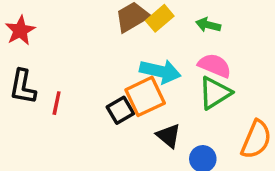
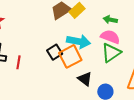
green arrow: (208, 25) -> (110, 20), moved
black square: (120, 110) -> (55, 52), moved

